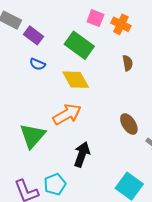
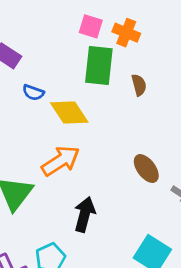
green rectangle: (79, 45) -> (99, 65), moved, turned 64
blue semicircle: (37, 64) -> (33, 92), moved

